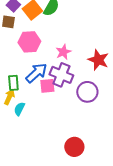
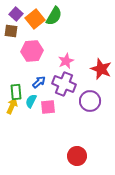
blue arrow: (36, 73) -> (39, 82), size x0.6
pink square: (47, 86) -> (48, 107), moved
cyan semicircle: (19, 109) -> (31, 101), moved

